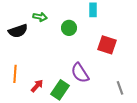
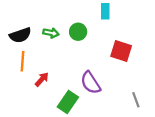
green arrow: (40, 17) -> (51, 33), moved
orange line: (15, 74) -> (23, 61), moved
red arrow: (37, 86) -> (42, 79), moved

